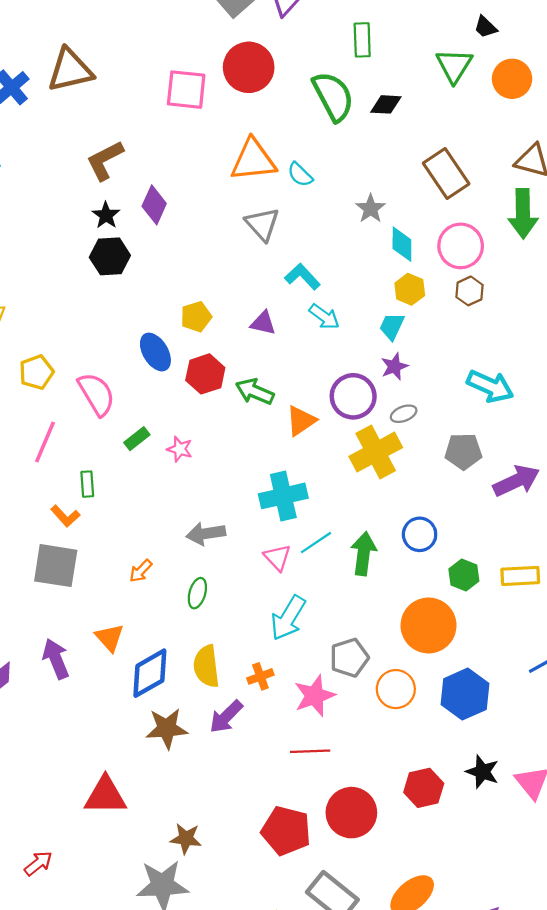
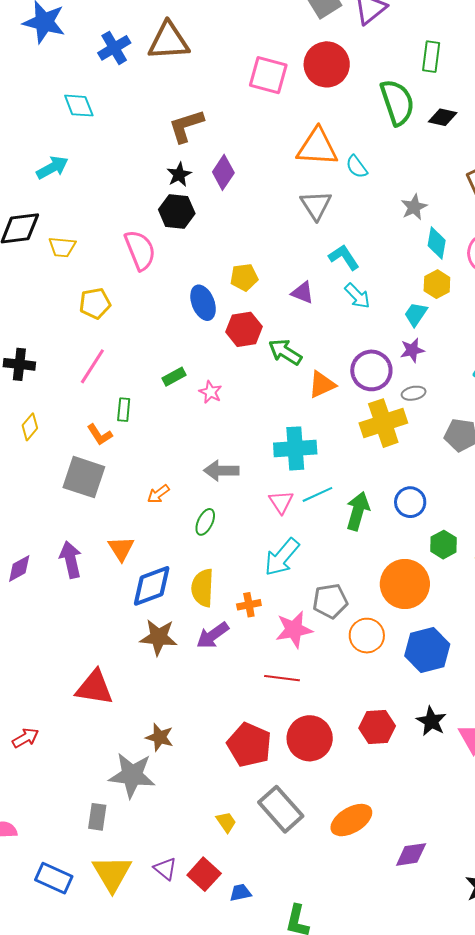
pink semicircle: (96, 394) -> (140, 250), moved

